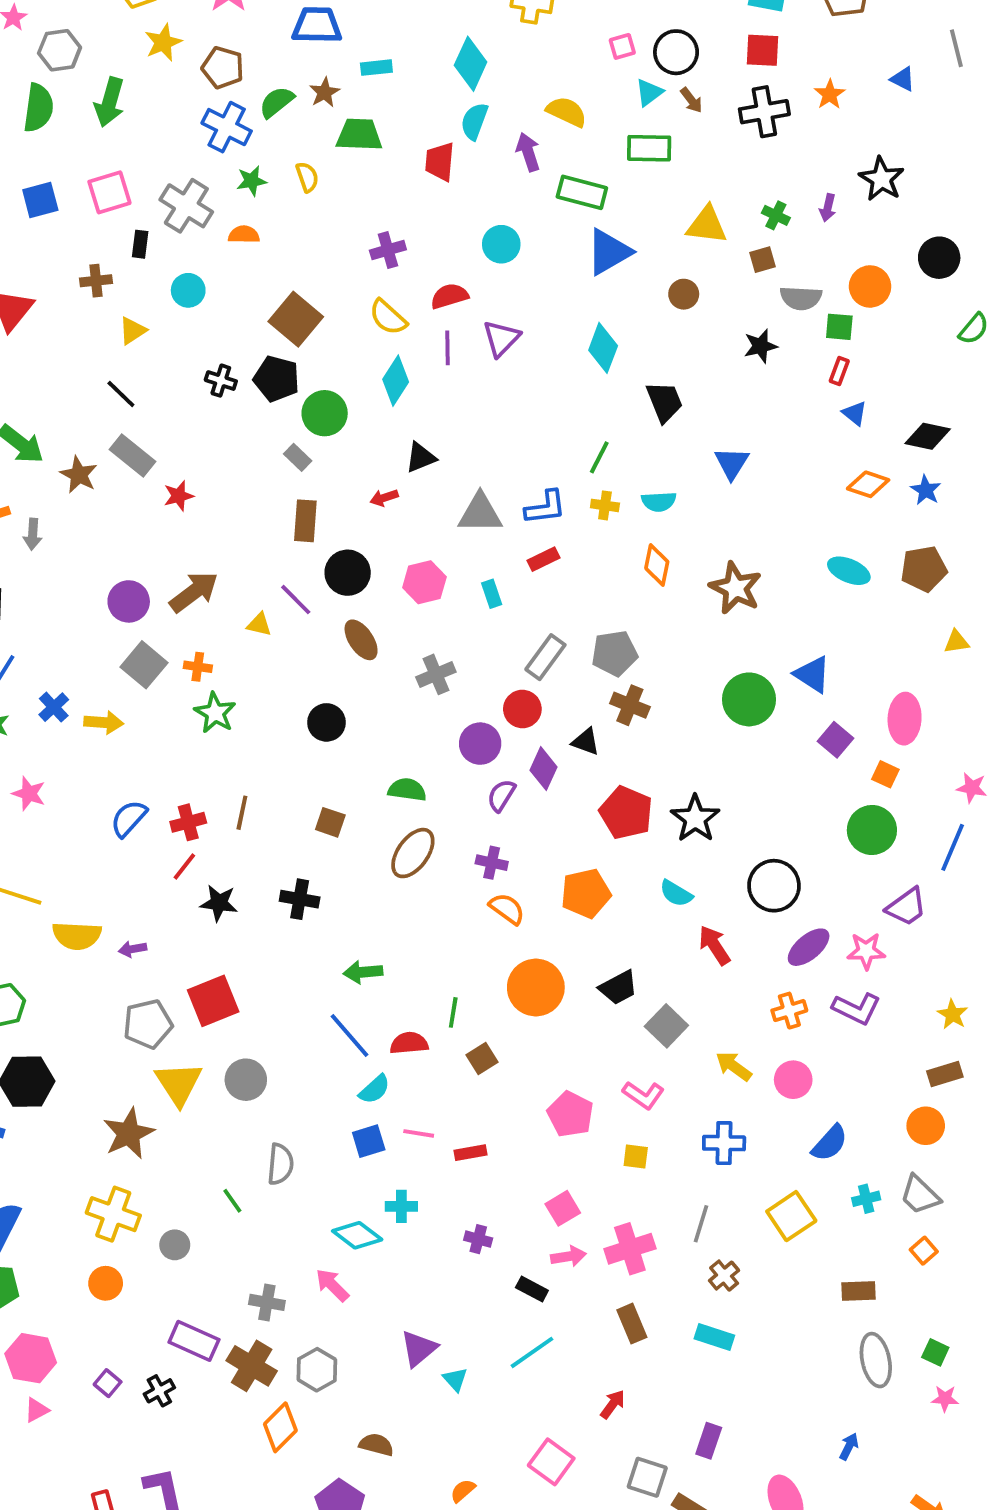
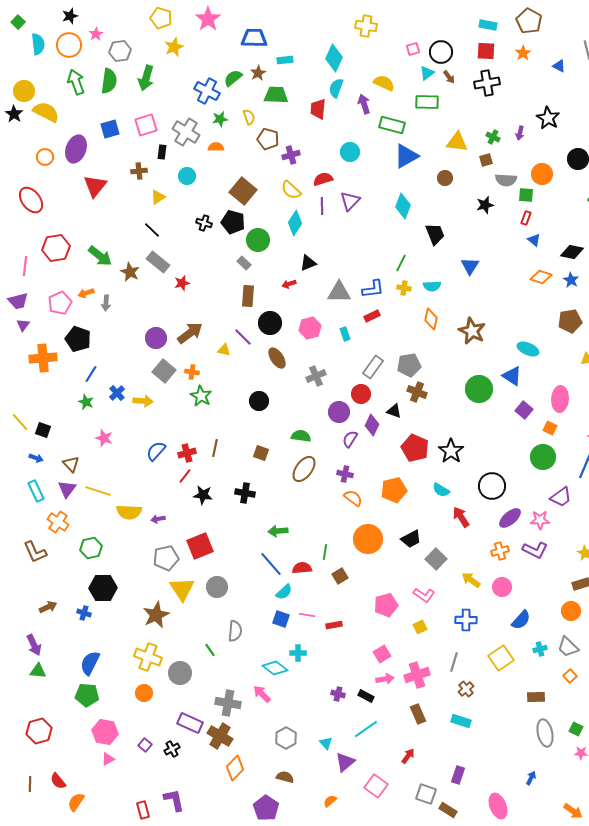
brown pentagon: (223, 68) -> (268, 139), moved
orange star: (830, 94) -> (523, 53), moved
cyan ellipse: (849, 571) -> (528, 349), moved
pink pentagon: (570, 1114) -> (386, 605), turned 30
blue square: (369, 1141) -> (281, 619), turned 36
yellow square: (636, 1157) -> (420, 627), turned -32
purple cross: (478, 1239) -> (338, 694), moved
gray circle: (175, 1245) -> (180, 673), size x1.5
gray cross: (267, 1302) -> (228, 703), size x1.4
purple triangle: (419, 1349) -> (345, 762), moved
gray hexagon: (317, 1370) -> (286, 738), moved

